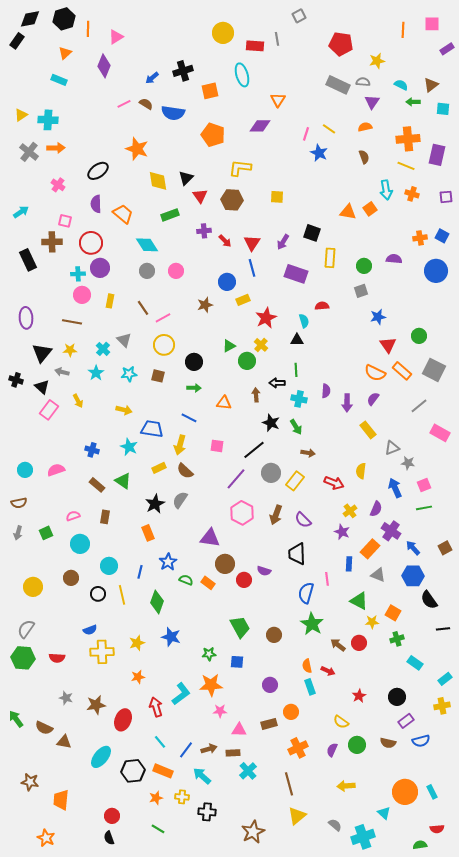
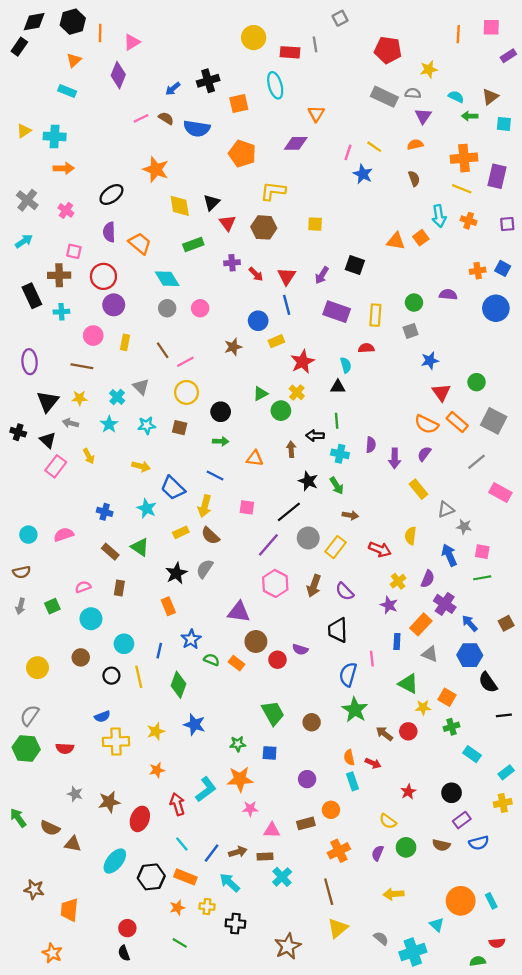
gray cross: (29, 152) -> (27, 200), moved
yellow rectangle: (330, 258) -> (375, 315), moved
cyan cross: (78, 274) -> (61, 312), moved
blue trapezoid: (152, 429) -> (173, 488), turned -145
pink square: (424, 485) -> (482, 552), turned 32

